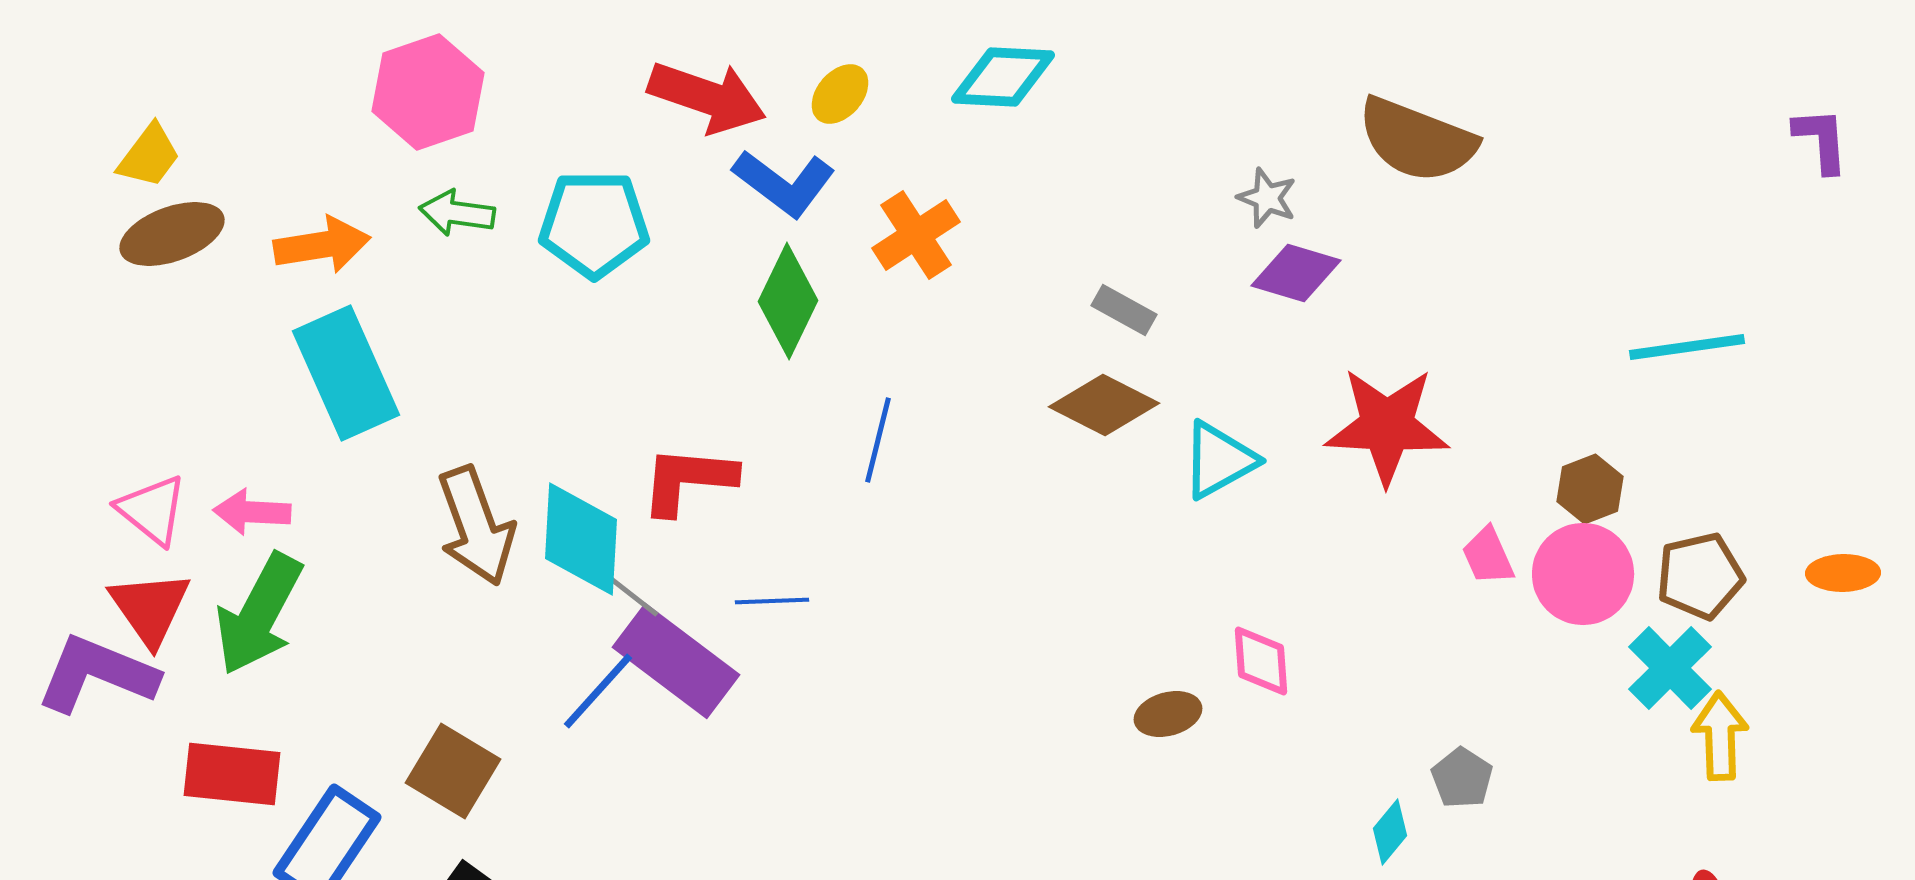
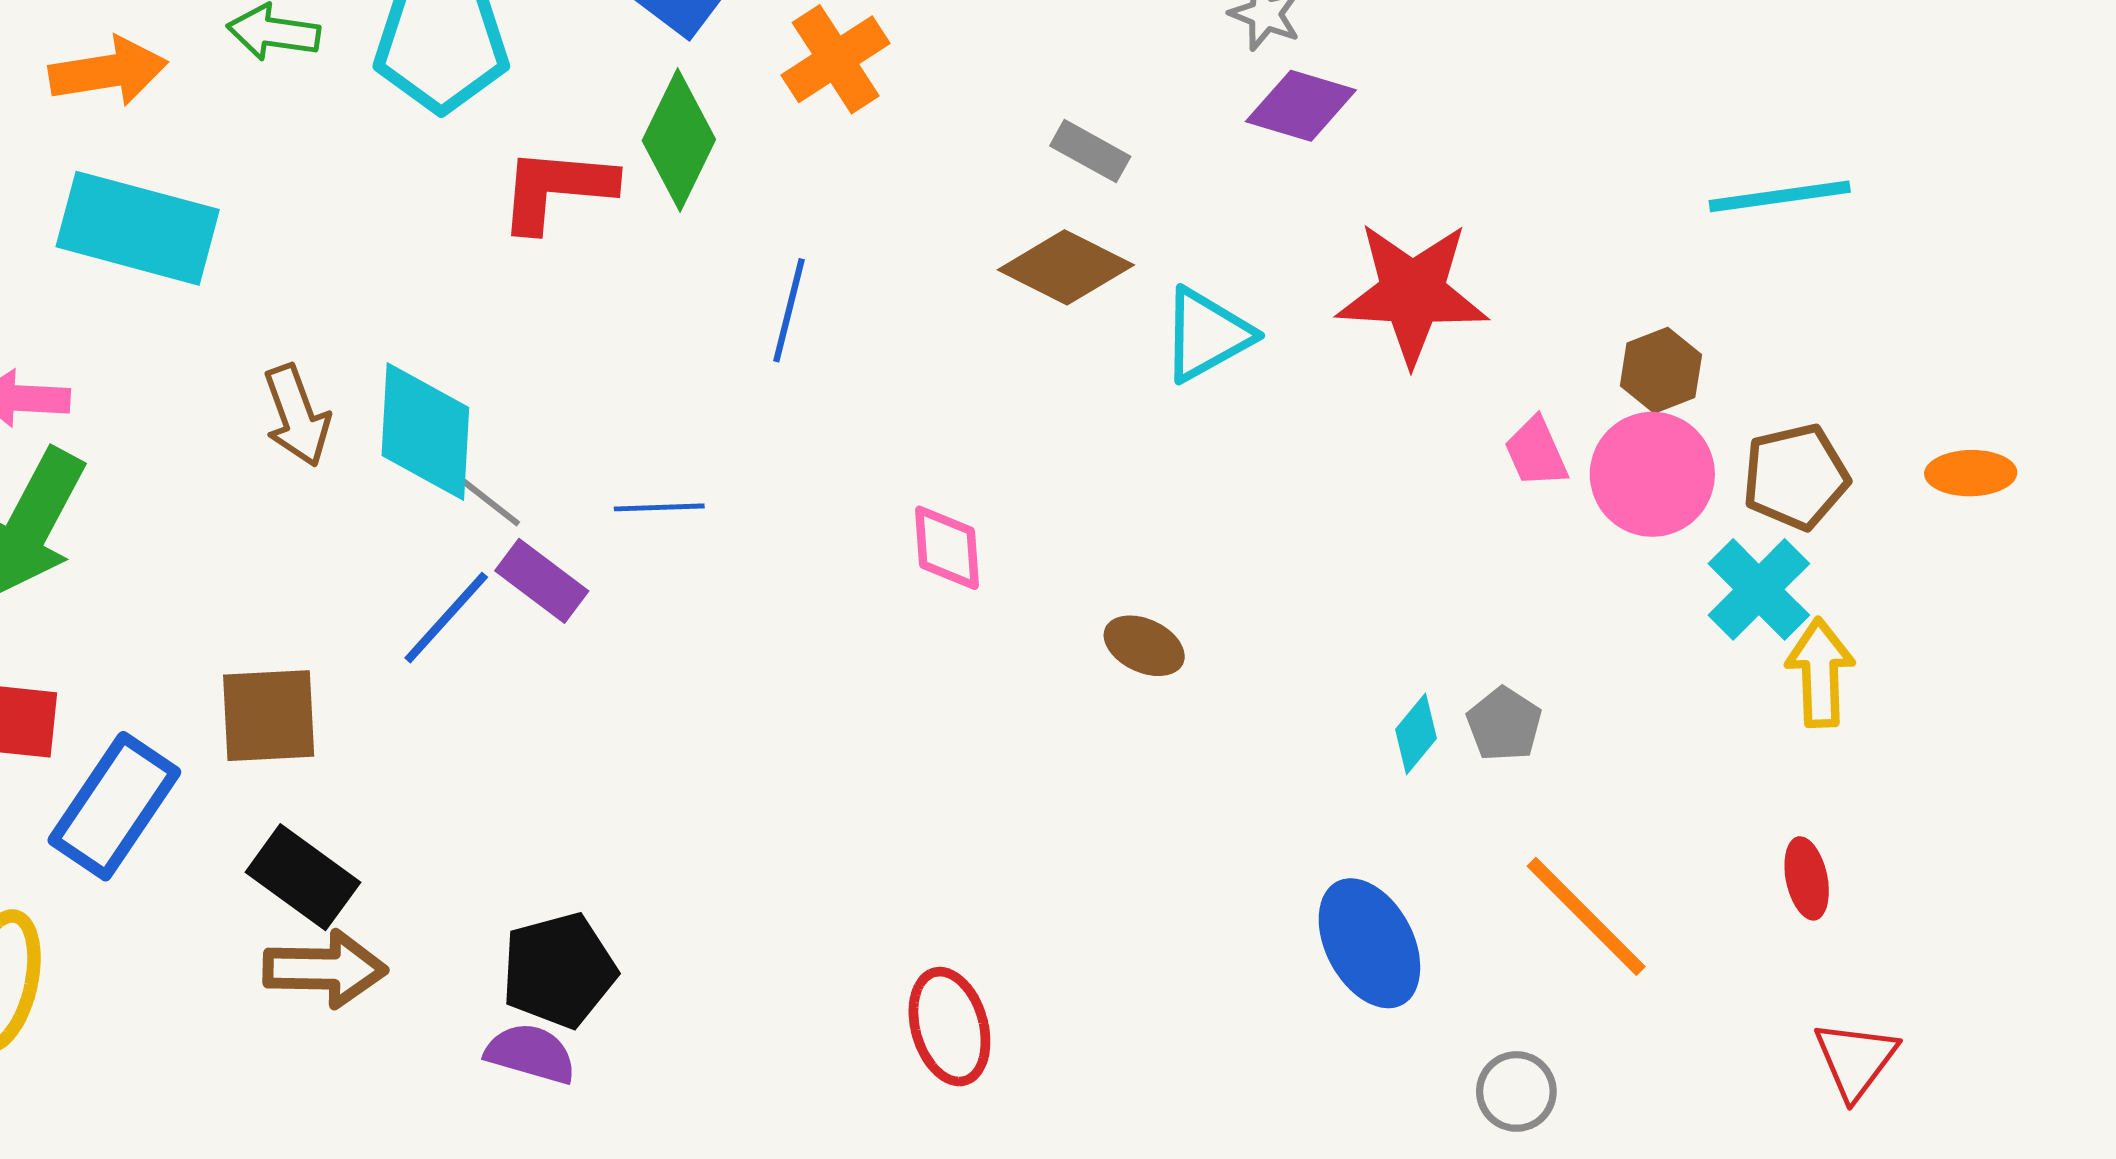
cyan rectangle: (346, 373) -> (138, 228), turned -51
red L-shape: (688, 480) -> (556, 189), moved
brown arrow: (476, 526) -> (297, 416), size x0.7
purple rectangle: (676, 661) -> (542, 581), size x0.6
pink diamond: (1261, 661) -> (947, 548), moved
brown ellipse: (1168, 714) -> (1144, 646), turned 40
brown square: (453, 771) -> (269, 716), turned -34
cyan diamond: (1390, 832) -> (1416, 734), moved

